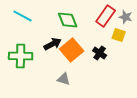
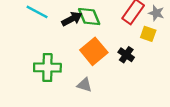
black arrow: (53, 44) -> (72, 19), moved
green cross: (21, 56) -> (47, 67), moved

